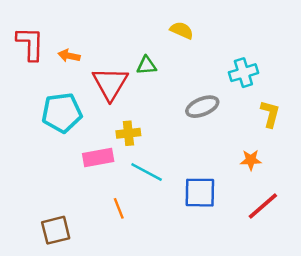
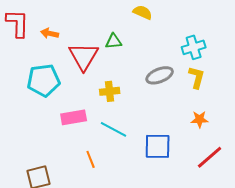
yellow L-shape: (270, 114) -> (197, 77), moved
yellow cross: (128, 133) -> (110, 91), moved

